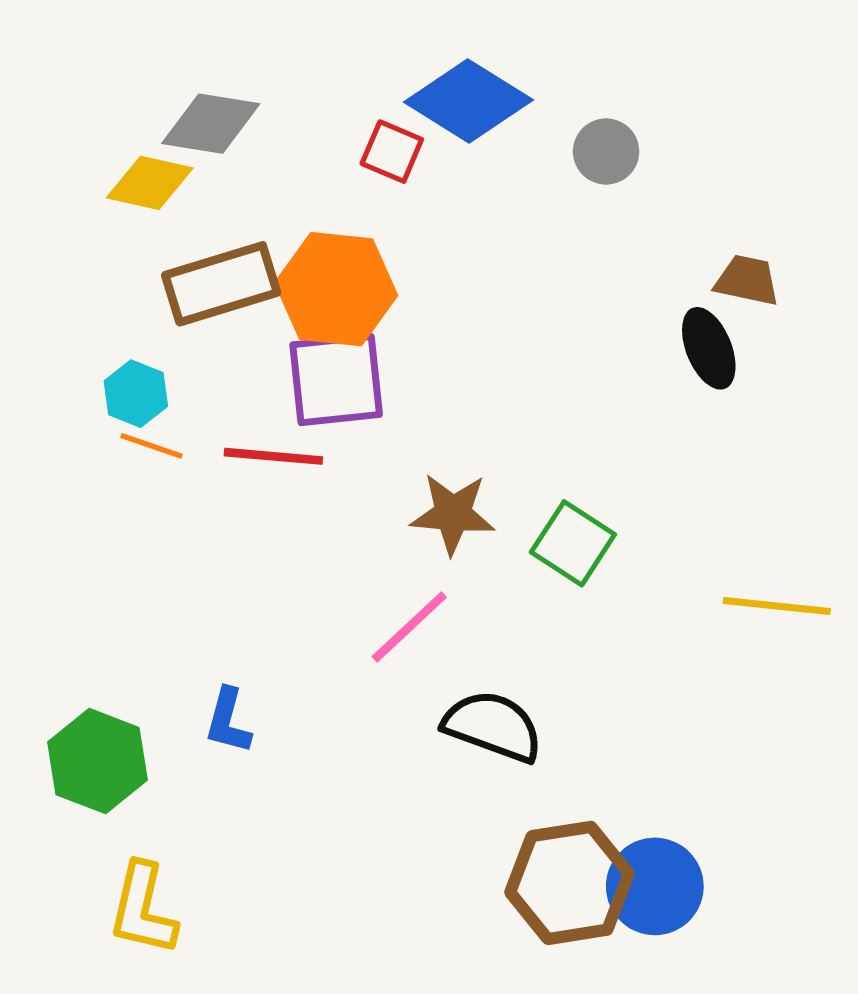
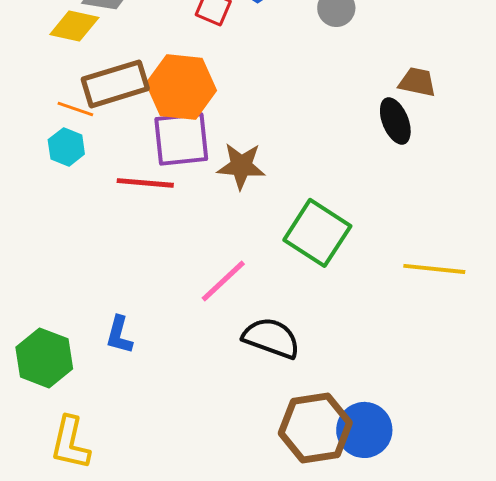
orange line: (152, 446) -> (75, 109), moved
brown star: (453, 514) -> (241, 166), moved
green square: (573, 543) -> (317, 233), size x1.4

